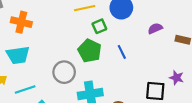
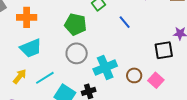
green pentagon: (90, 51) -> (76, 24), moved

